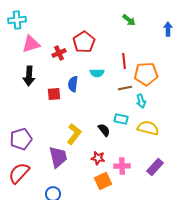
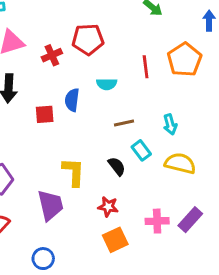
red pentagon: (84, 42) -> (88, 39), turned 30
orange pentagon: (146, 74) -> (185, 60), moved, turned -30
brown line: (125, 88) -> (124, 123), moved
cyan rectangle: (121, 119) -> (141, 150), turned 40
yellow L-shape: (74, 134) -> (73, 172), turned -35
pink cross: (122, 166) -> (157, 221), moved

